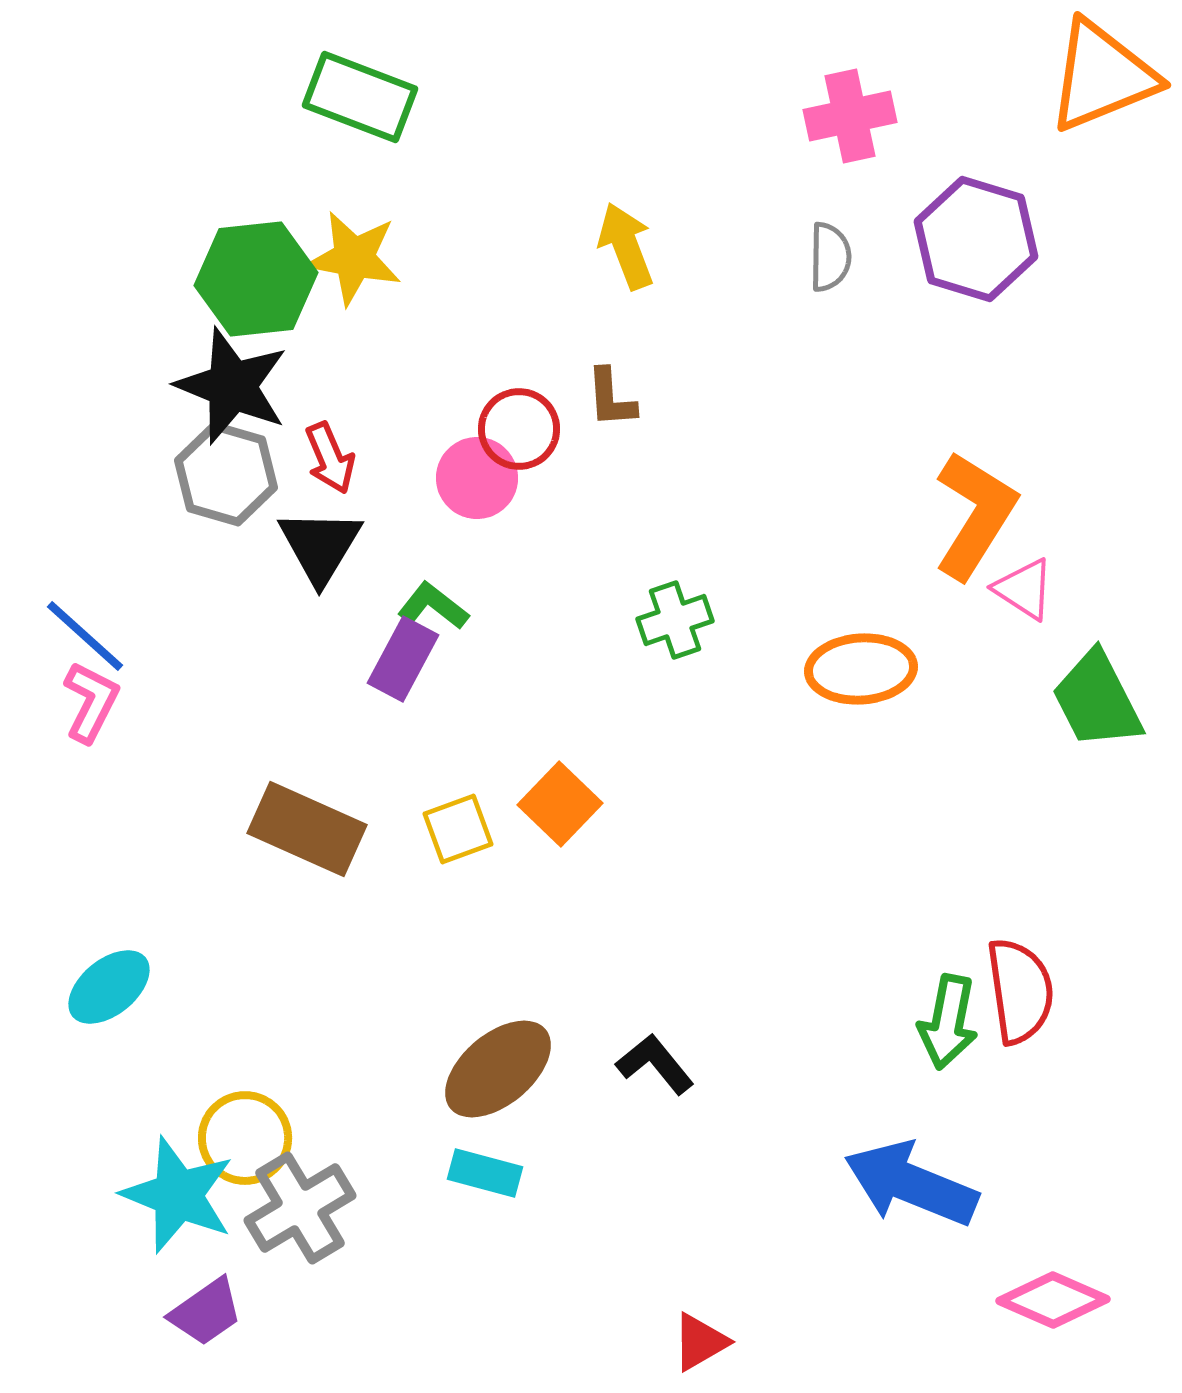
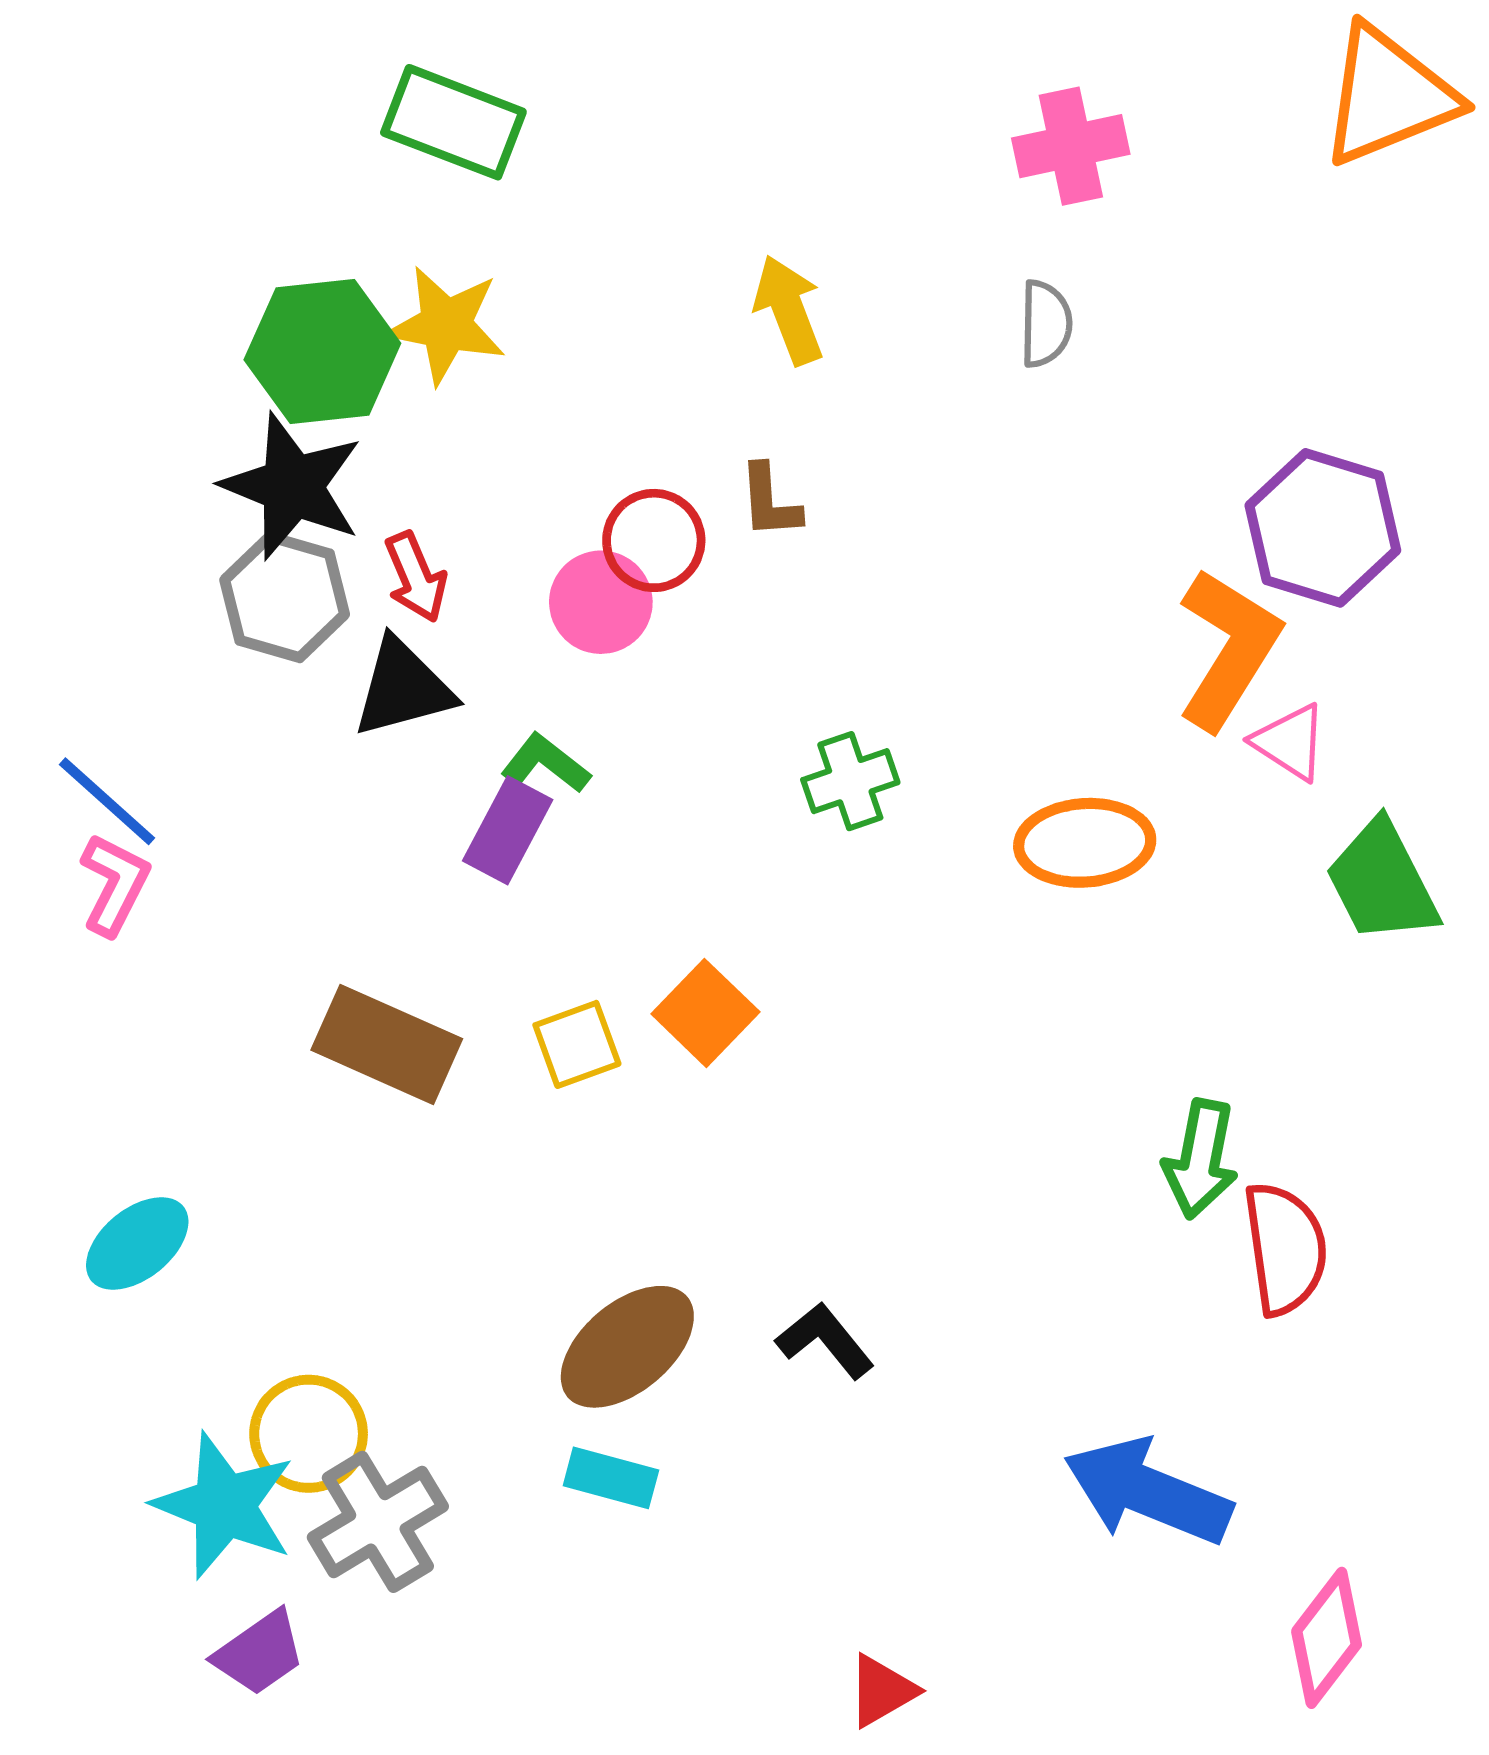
purple hexagon: (976, 239) -> (1323, 528), moved
black triangle: (320, 546) -> (403, 688), turned 44
green arrow: (948, 1022) -> (1201, 1159), moved
pink diamond: (1053, 1300) -> (1327, 1638), turned -76

